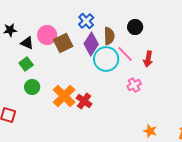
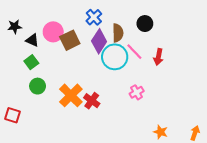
pink cross: (134, 85) -> (137, 92), moved

